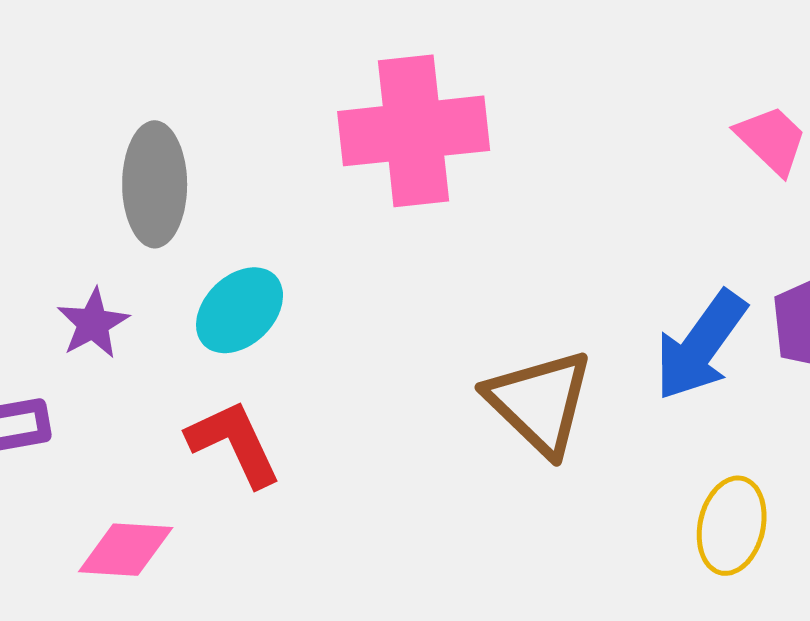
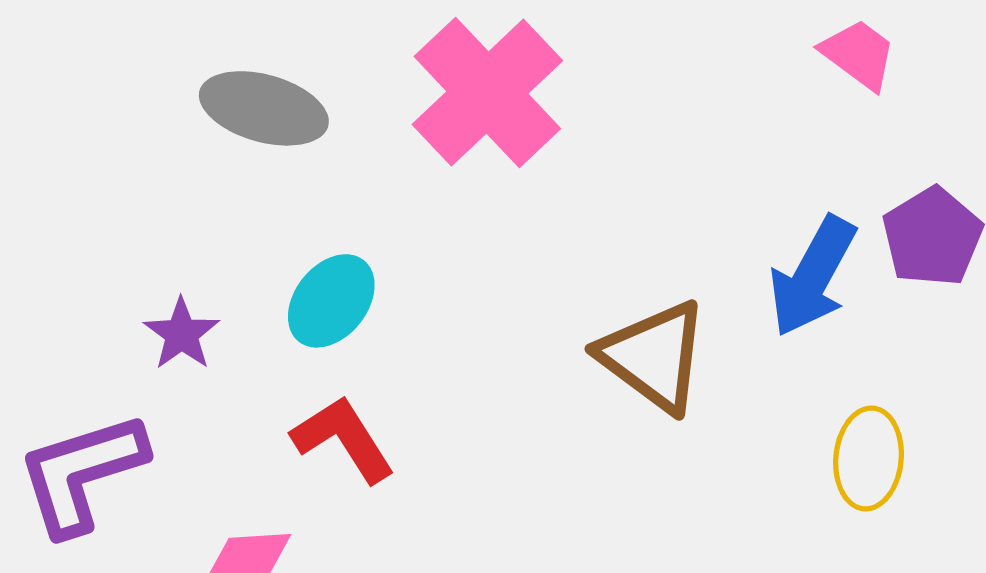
pink cross: (414, 131) -> (487, 93), turned -30
gray ellipse: (155, 184) -> (264, 108), moved, turned -67

